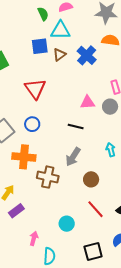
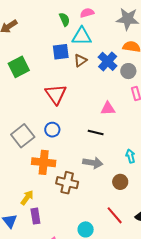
gray circle: (110, 107) -> (128, 71), moved
gray arrow: (73, 157) -> (93, 163), turned -114
brown circle: (91, 179) -> (120, 182), moved
purple rectangle: (16, 211) -> (35, 216), turned -63

